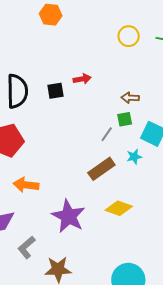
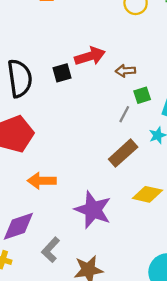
red arrow: (82, 79) -> (90, 56), size x1.5
brown arrow: (130, 98) -> (125, 71), moved

